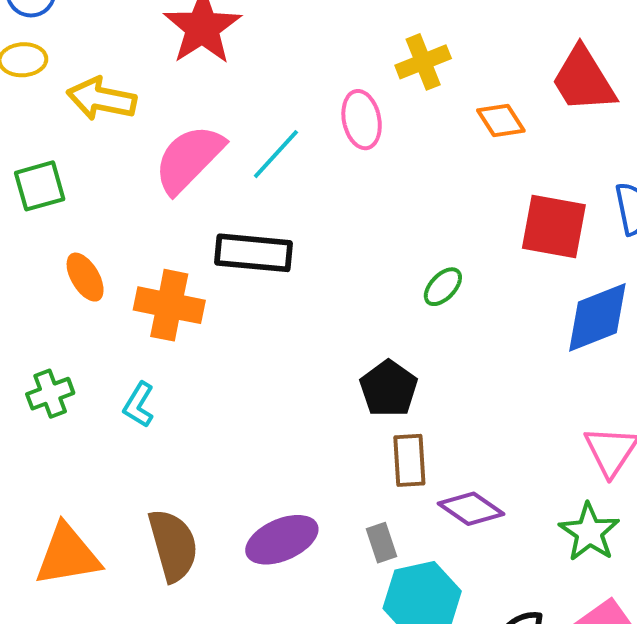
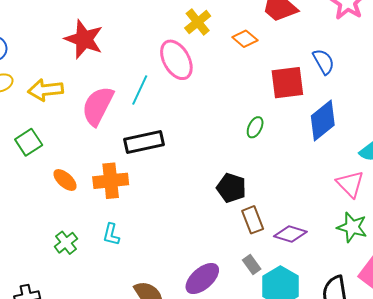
pink ellipse: (362, 120) -> (176, 60), size x1.4
green ellipse: (443, 287) -> (255, 127), moved

